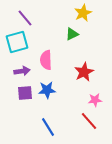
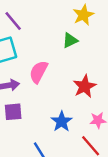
pink semicircle: (46, 60) -> (39, 72), turned 30
blue star: (47, 90) -> (62, 122), moved, turned -30

